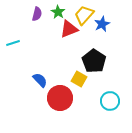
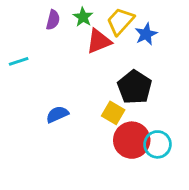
blue semicircle: (40, 80) -> (57, 114), turned -70
red circle: (60, 98) -> (132, 140), moved

